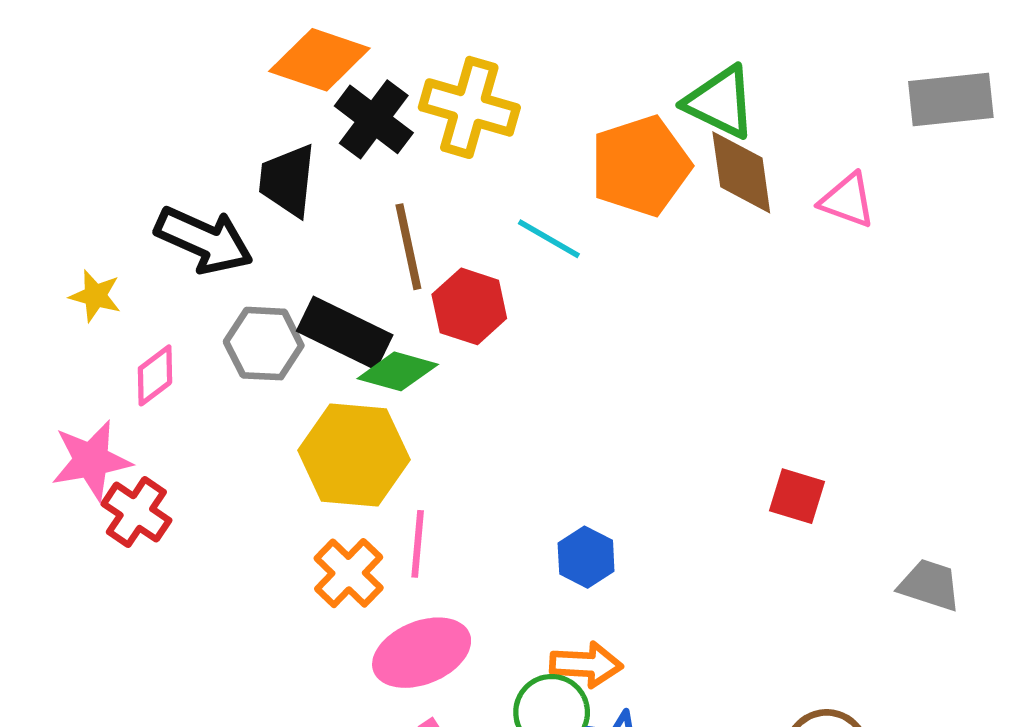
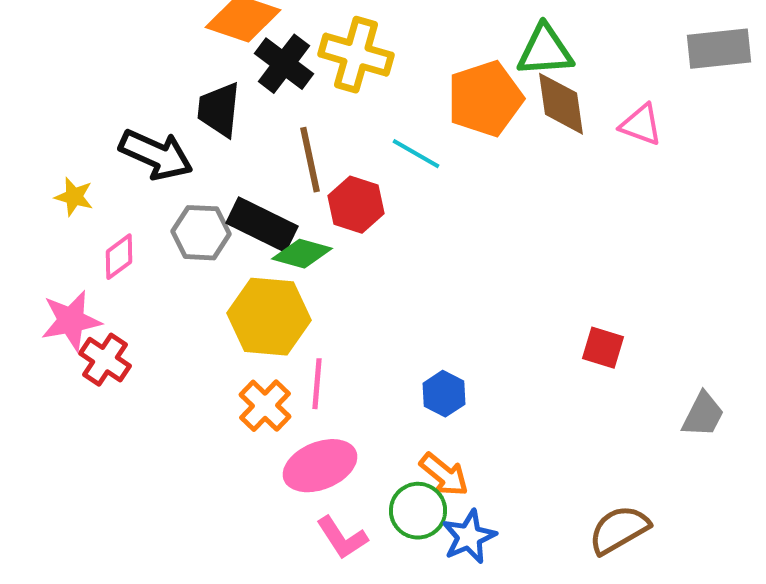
green triangle: (720, 102) -> (545, 51), turned -30
gray trapezoid: (930, 585) -> (703, 415), turned 99
orange arrow: (586, 665) -> (444, 475), turned 36

